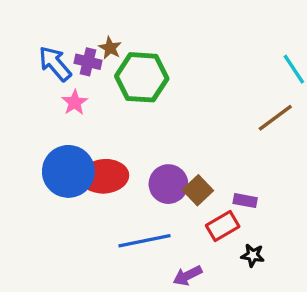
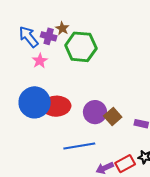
red rectangle: (223, 226) -> (125, 164), moved

